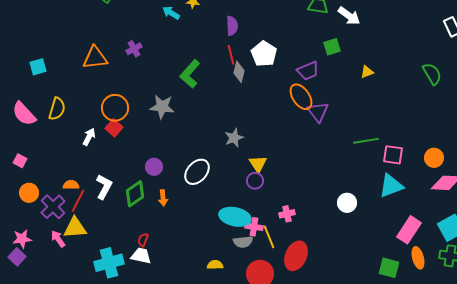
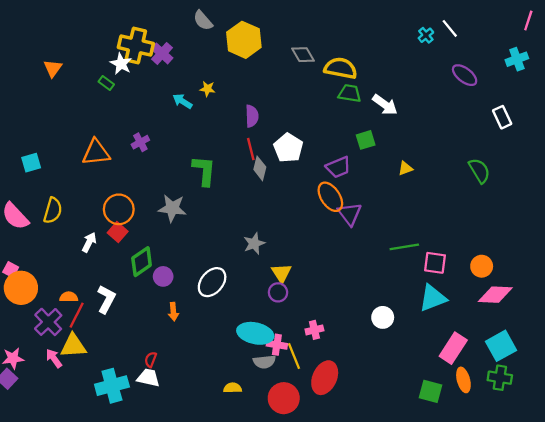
green L-shape: (190, 74) -> (204, 171), turned 144
orange circle: (29, 193) -> (21, 288), moved, size x1.5
green diamond: (135, 194) -> (142, 262), moved

